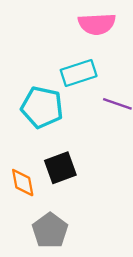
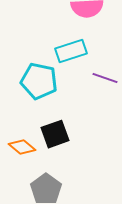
orange diamond: (23, 183) -> (22, 147), turned -40

